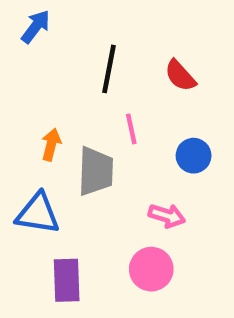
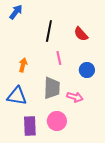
gray trapezoid: (96, 171) -> (52, 88), moved
pink circle: (151, 269) -> (57, 121), moved

